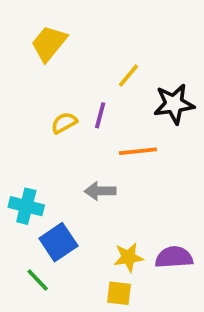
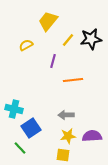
yellow trapezoid: (49, 43) -> (48, 21), moved
black star: (174, 104) -> (91, 39), moved
yellow semicircle: (64, 123) -> (26, 45), moved
gray arrow: (100, 191) -> (66, 115), moved

